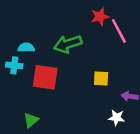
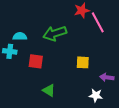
red square: (45, 77) -> (36, 61), size x0.7
green triangle: (31, 120) -> (49, 90), moved, turned -48

